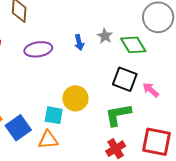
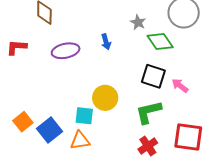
gray star: (105, 36) -> (138, 22), moved

